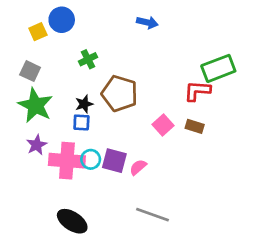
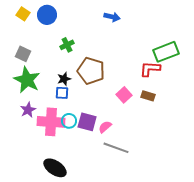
yellow square: (38, 32) -> (23, 14), moved, turned -32
gray line: (153, 215) -> (116, 148), moved

